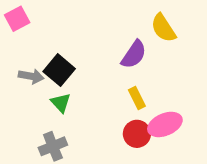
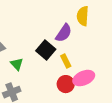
yellow semicircle: (163, 28) -> (83, 16), turned 36
black square: (59, 70) -> (46, 50), moved

